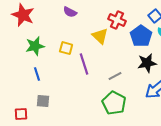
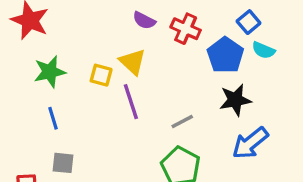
purple semicircle: (70, 12) -> (144, 20), moved
yellow triangle: (100, 36) -> (133, 62), moved

